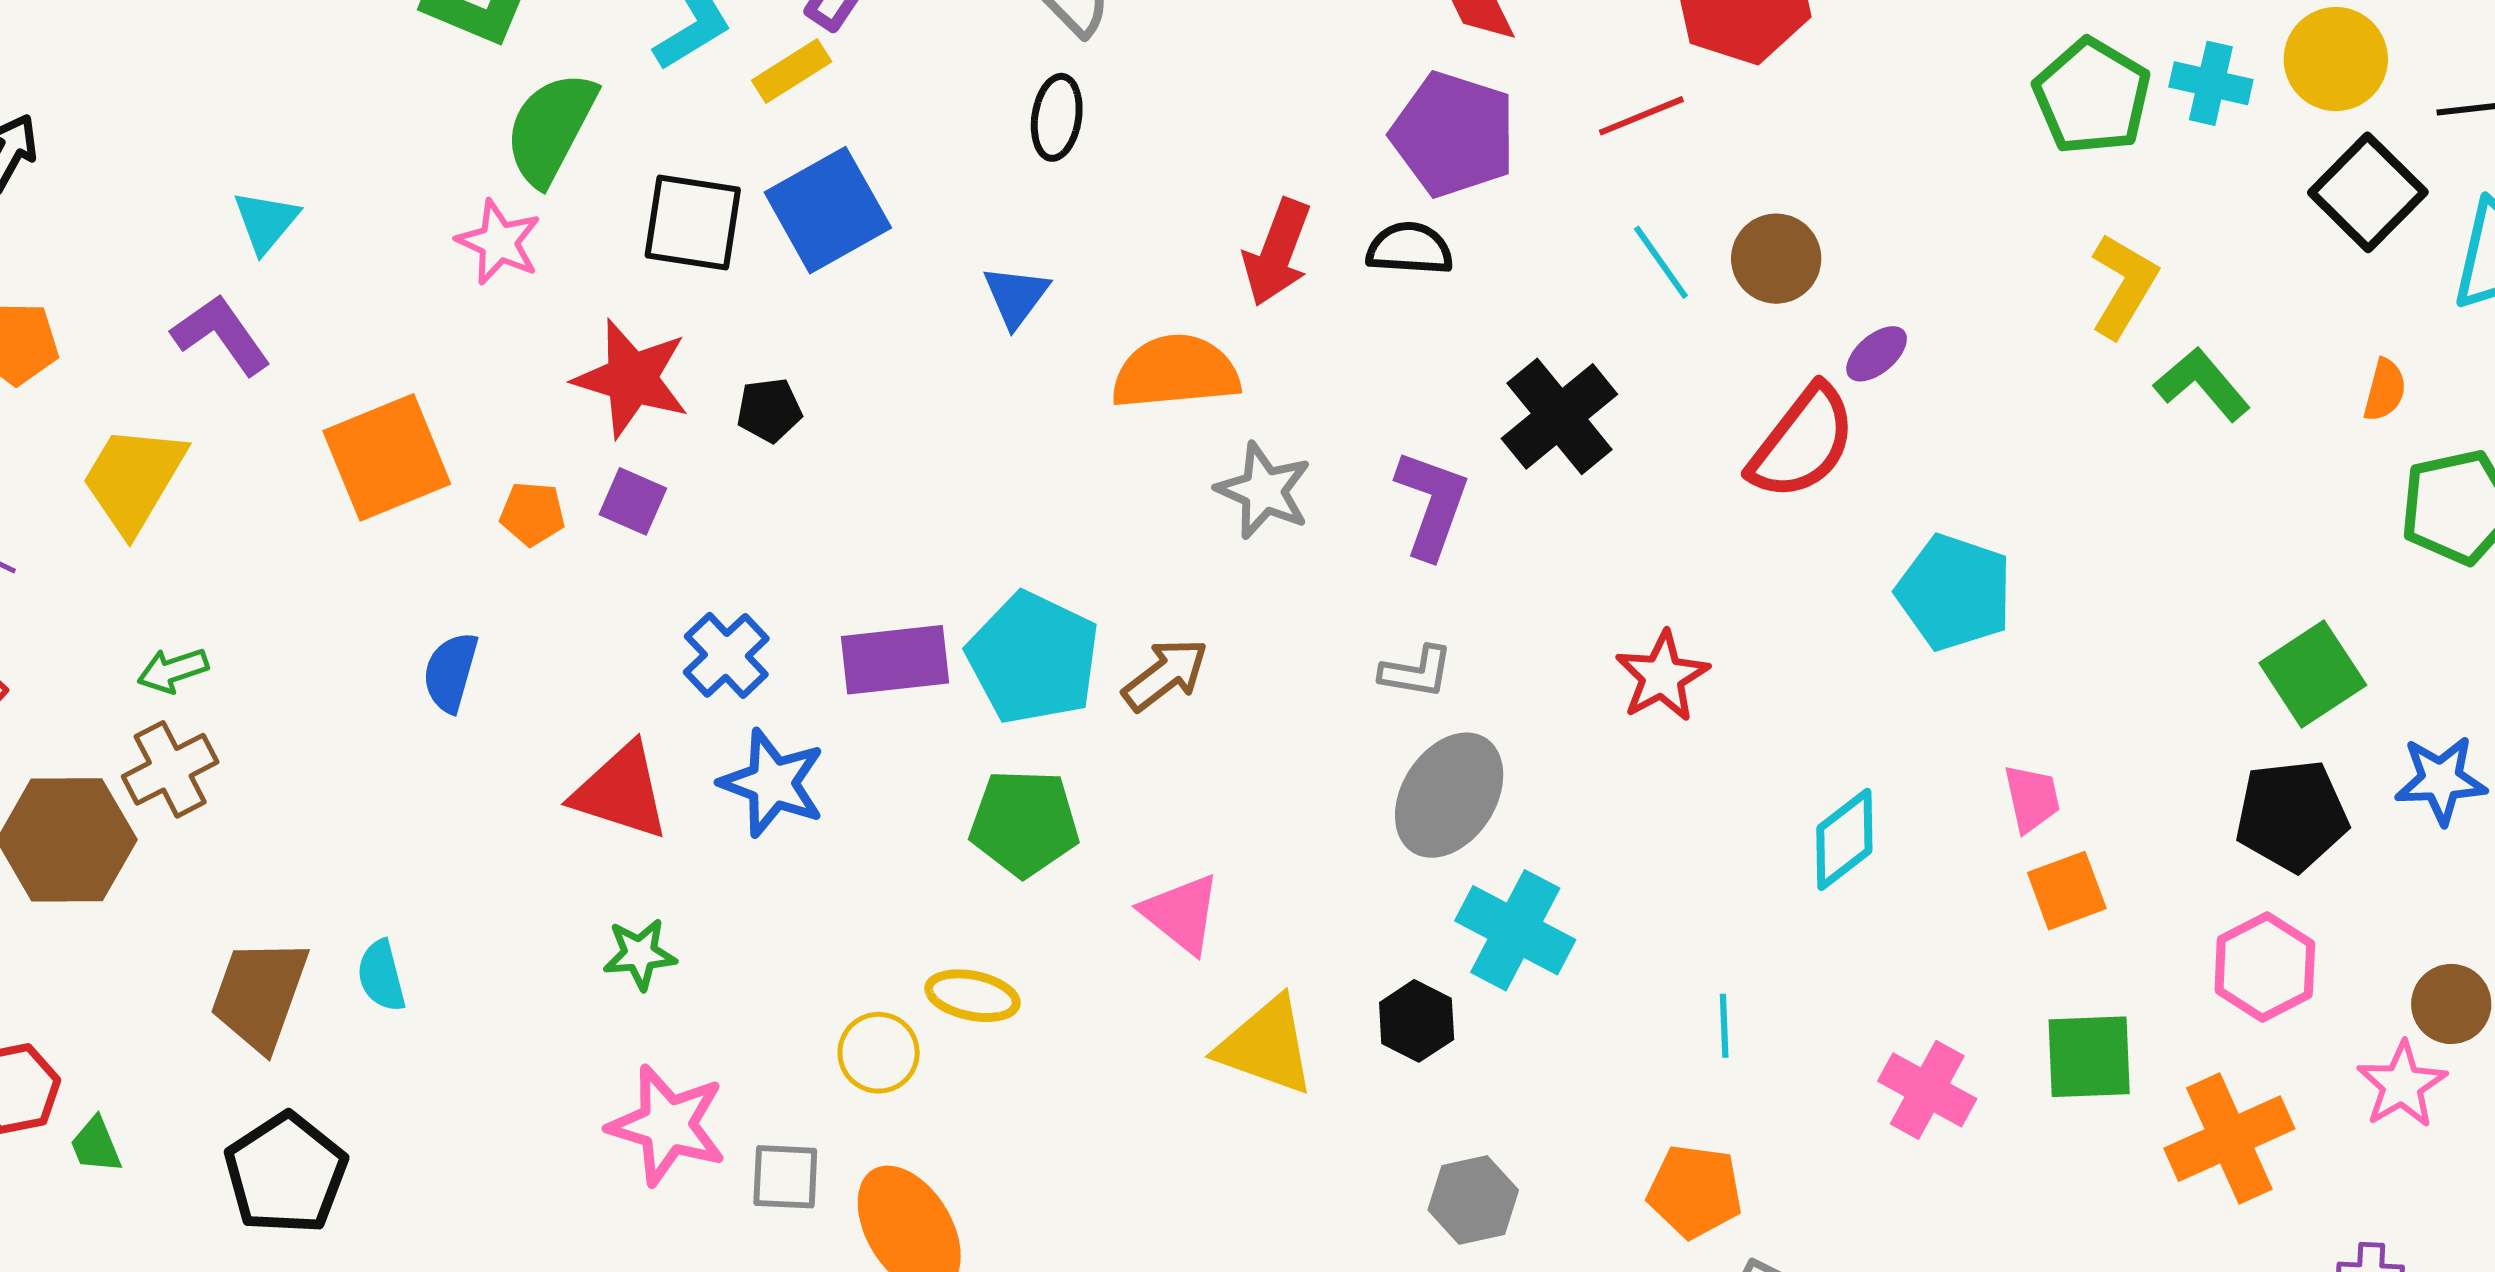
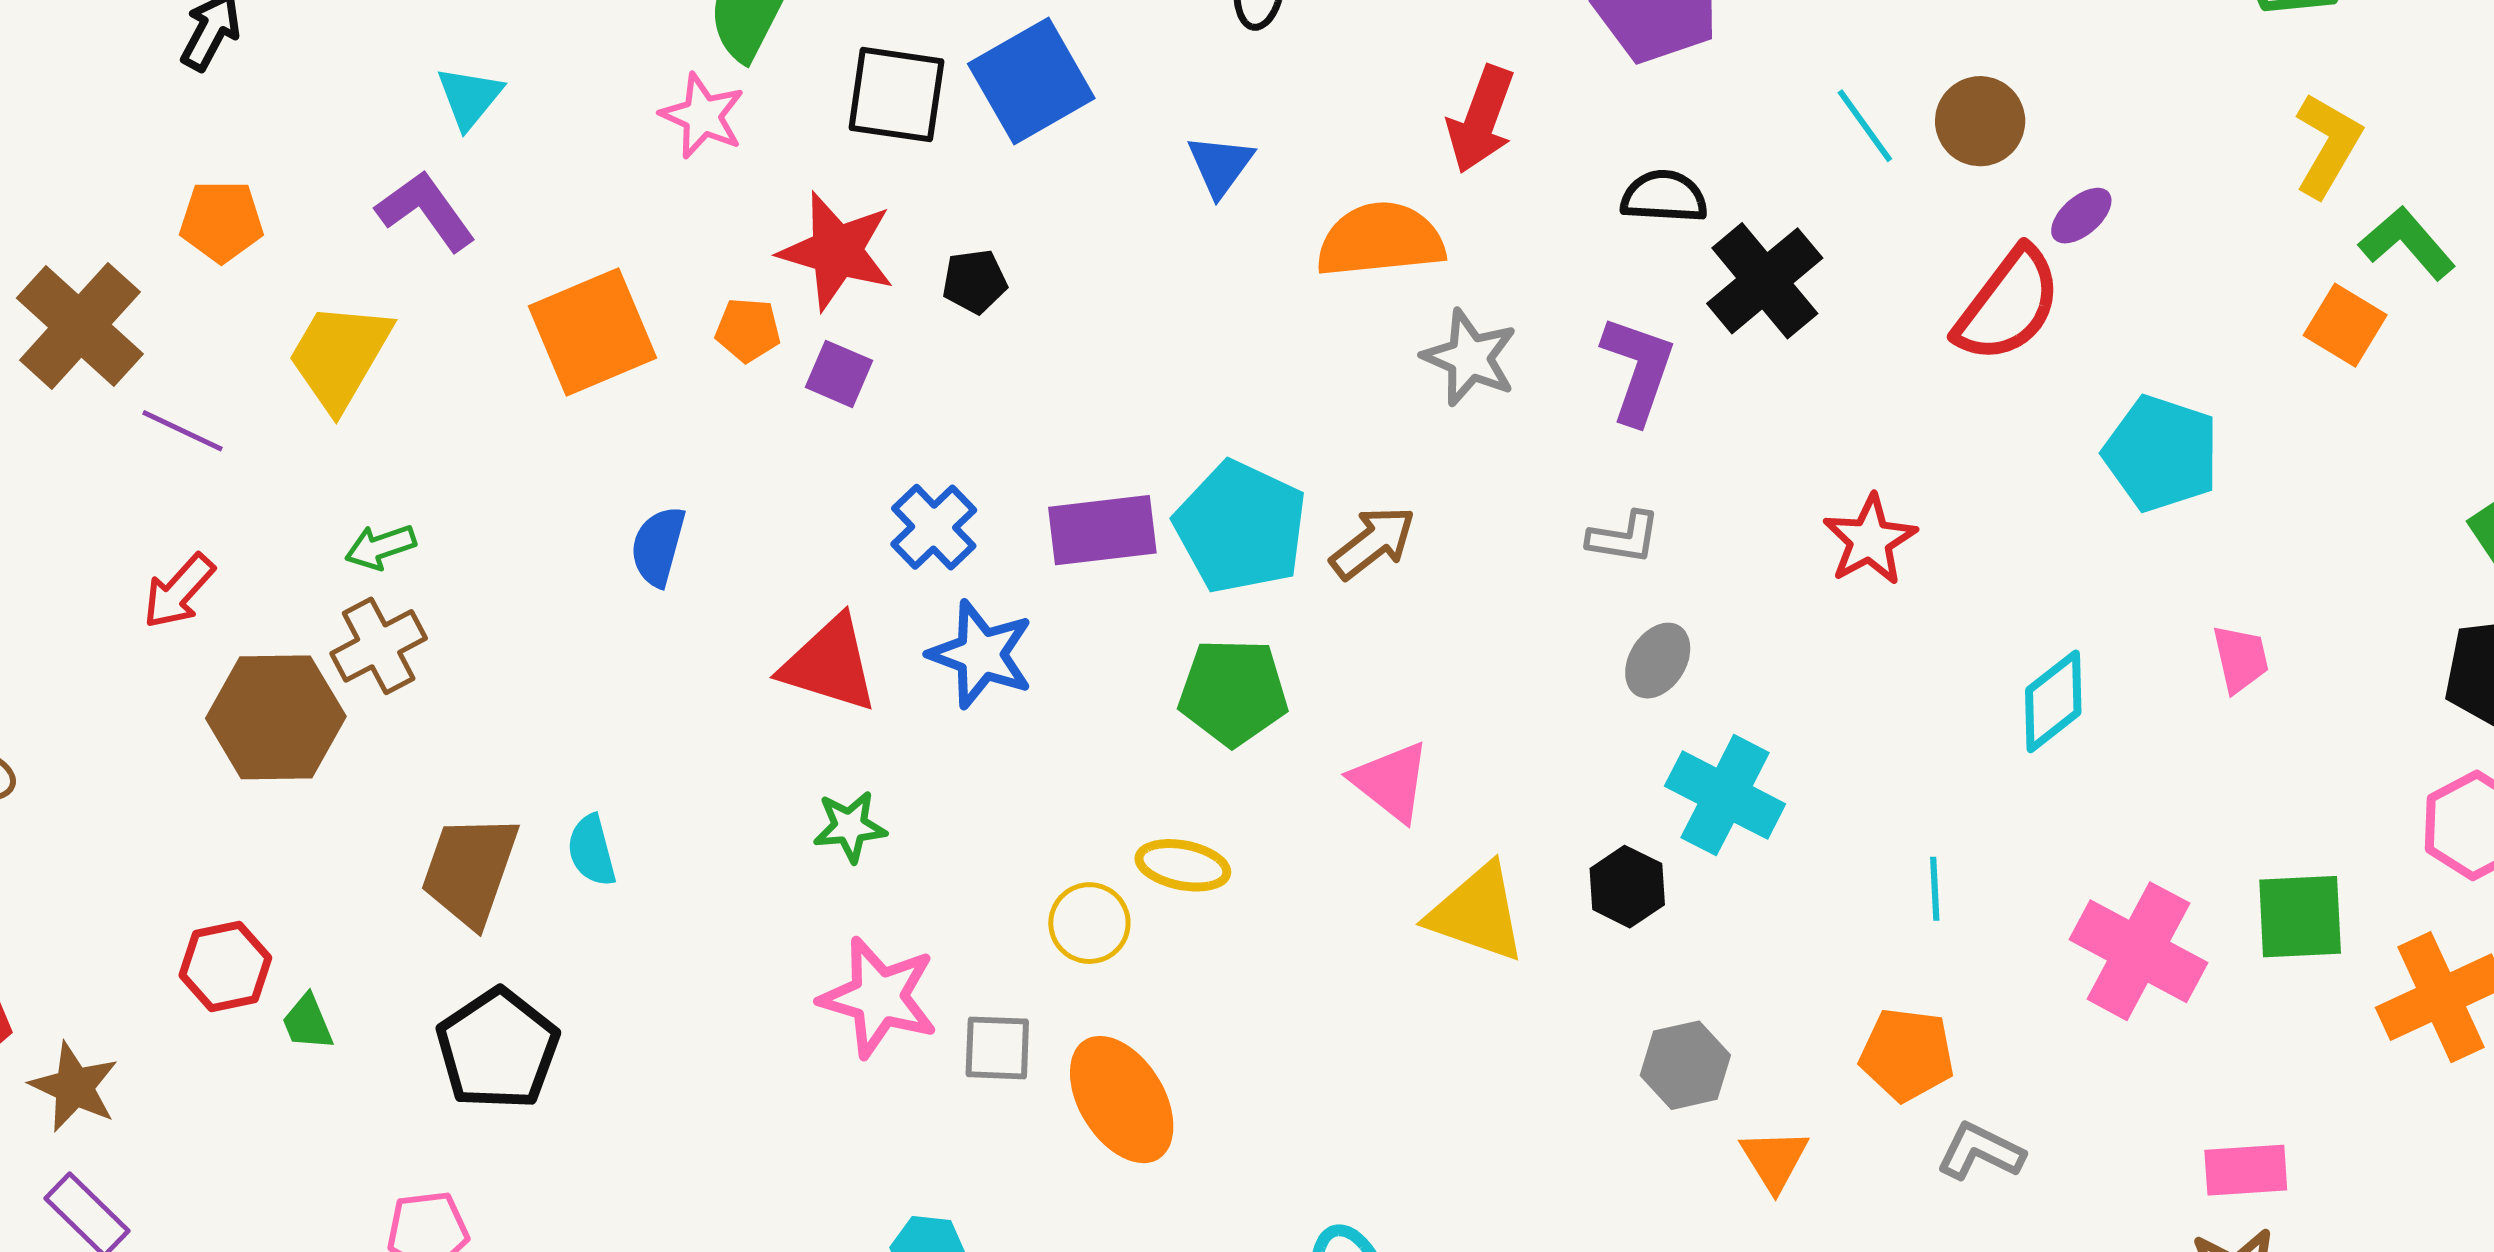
black semicircle: (1410, 249) -> (1664, 197), moved
orange pentagon: (532, 514) -> (748, 330), moved
gray ellipse: (1449, 795) -> (1658, 661), size x0.6
orange square: (2067, 891) -> (2345, 325), moved, turned -38
pink cross: (1927, 1090) -> (2138, 951), size x1.4

